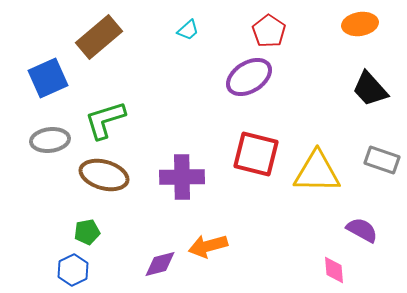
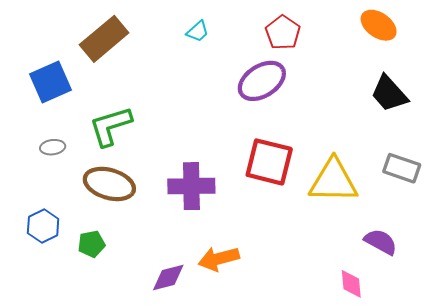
orange ellipse: (360, 24) -> (379, 25), turned 44
gray ellipse: (50, 140) -> (53, 147), size x0.6
blue hexagon: (73, 270) -> (43, 226), moved

